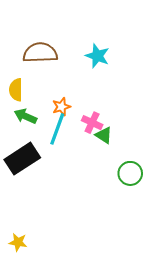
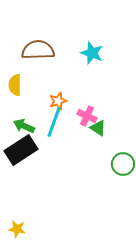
green arrow: (25, 116) -> (24, 126), moved

